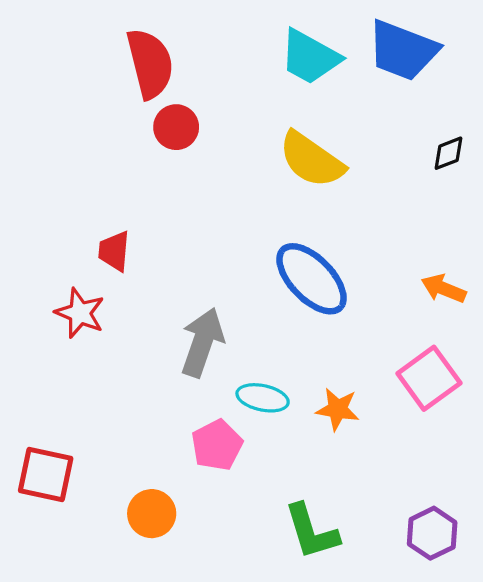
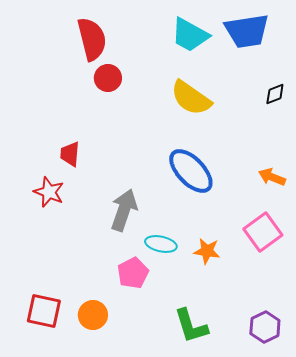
blue trapezoid: (403, 50) -> (247, 31), turned -30
red square: (46, 474) -> (44, 311), moved

